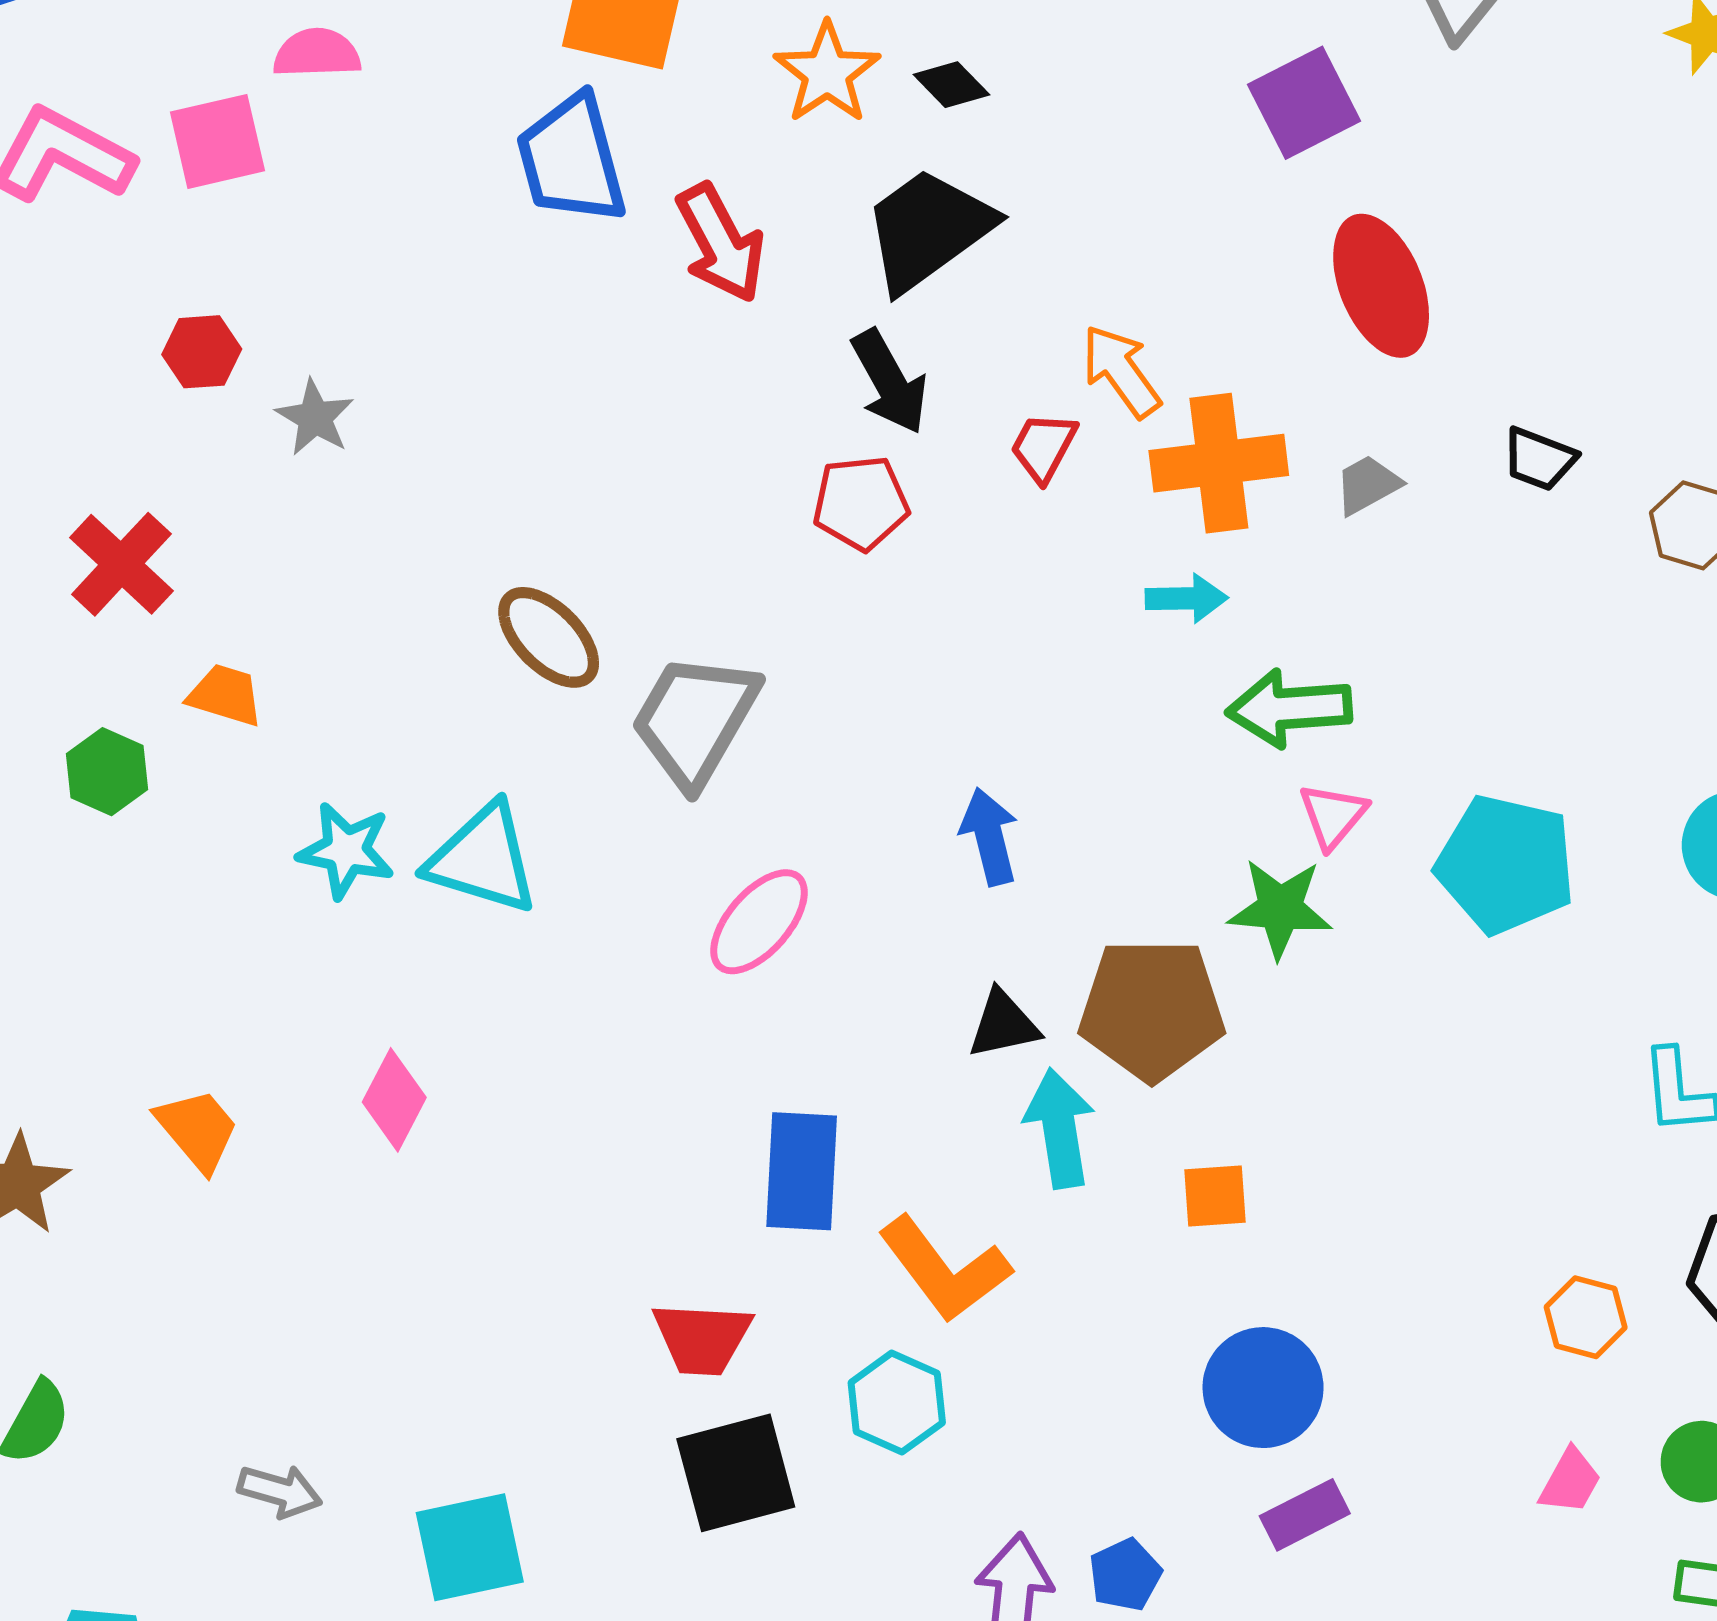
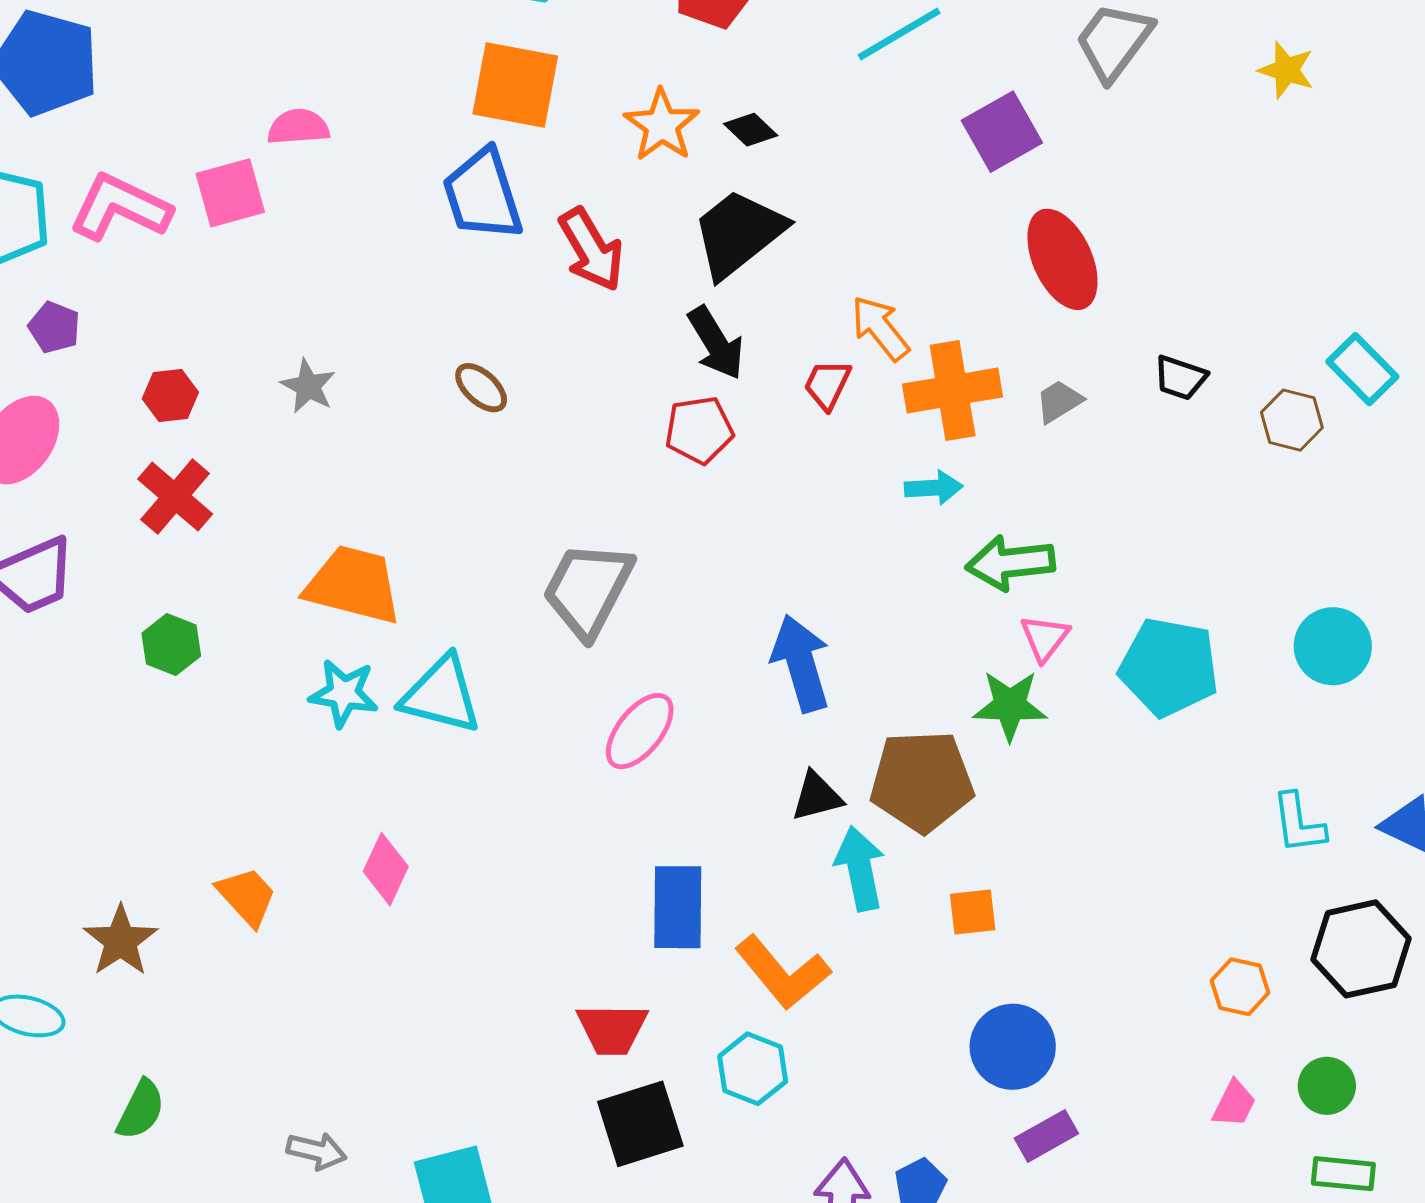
red hexagon: (202, 352) -> (170, 395), moved
brown ellipse: (549, 637) -> (481, 388), moved, size x0.7
orange trapezoid: (225, 695) -> (353, 585), moved, size x1.8
blue arrow: (989, 837) -> (801, 663), size x1.4

